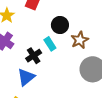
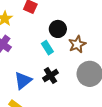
black cross: (34, 56) -> (50, 76), moved

